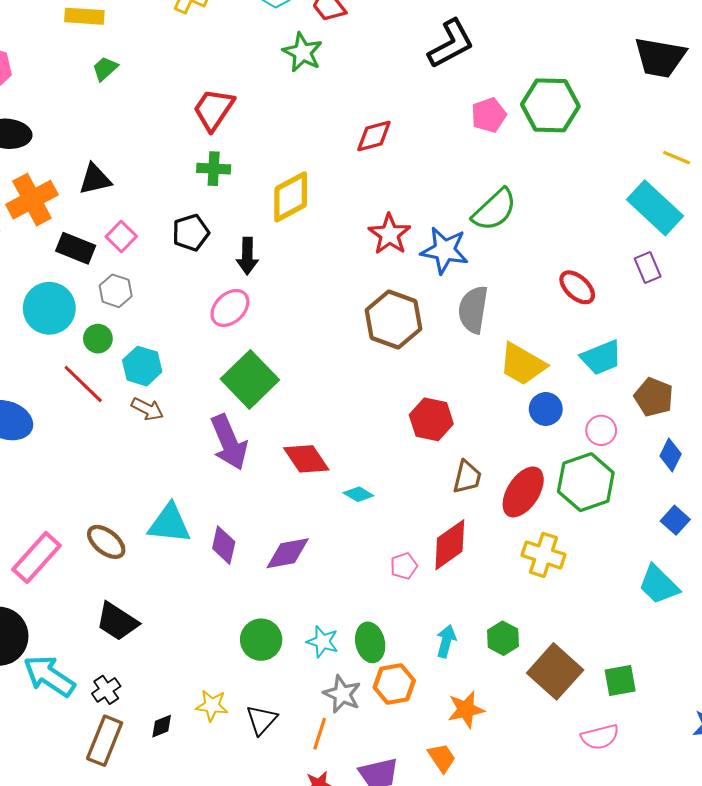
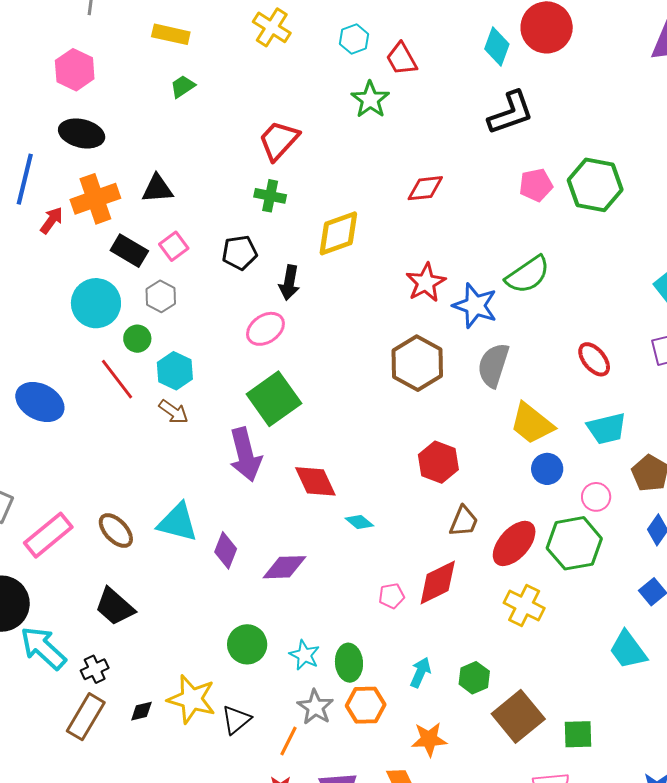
yellow star: (212, 706) -> (192, 699), size x1.6

